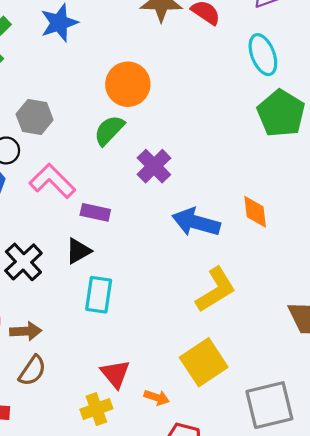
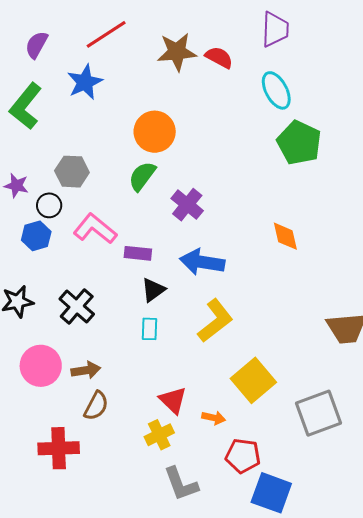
blue arrow: (196, 222) -> (202, 262), moved
black triangle: (78, 251) -> (153, 290), moved
yellow L-shape: (216, 290) -> (215, 321), moved
cyan rectangle: (99, 295) -> (149, 329), size x0.7

